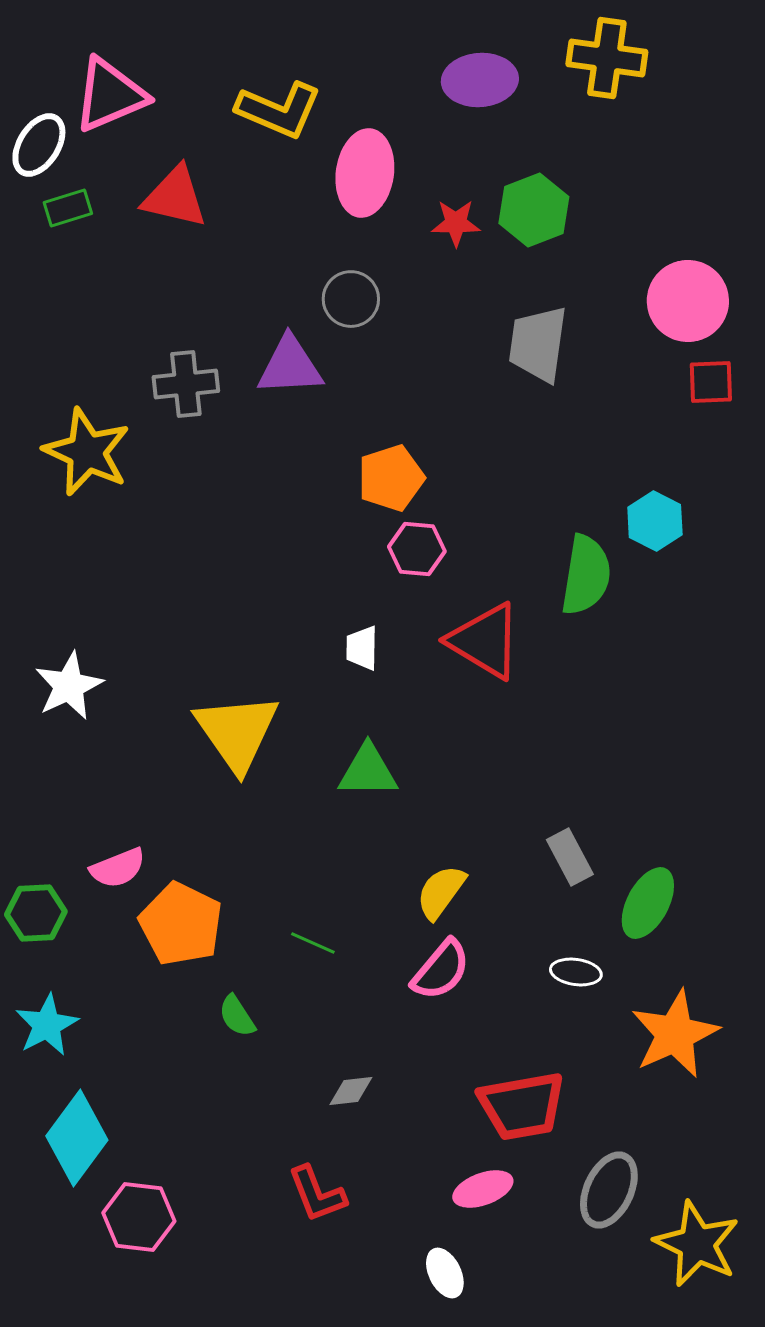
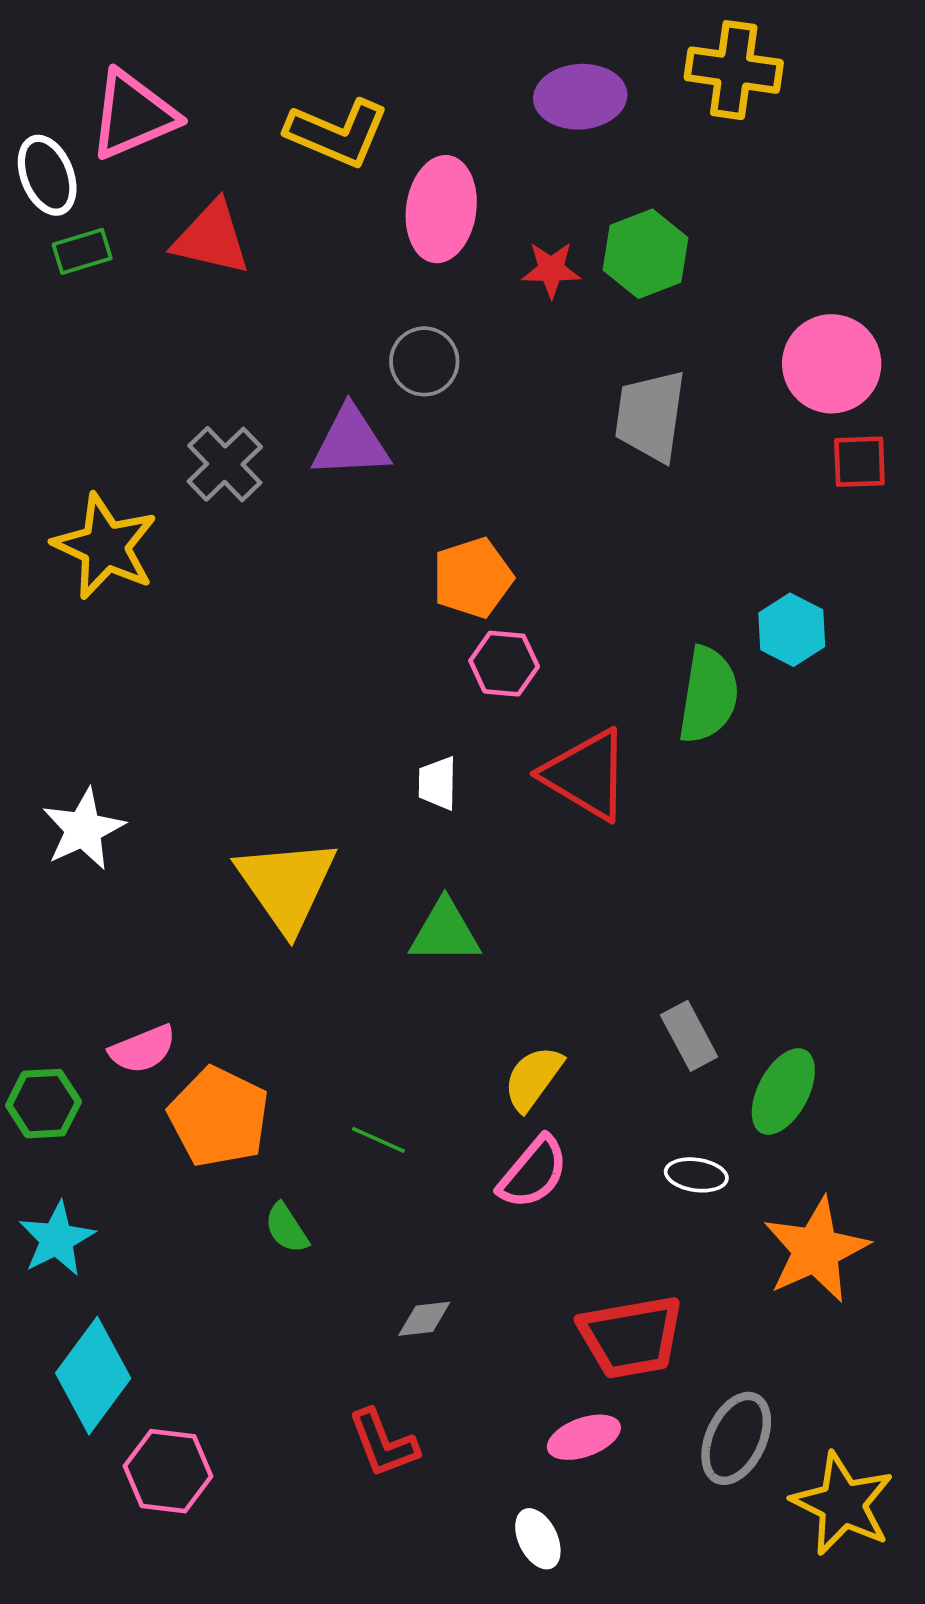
white ellipse: (39, 145) -> (47, 175), turned -54
gray cross: (186, 384) -> (225, 464), turned -38

